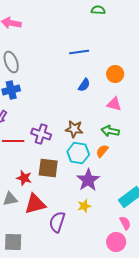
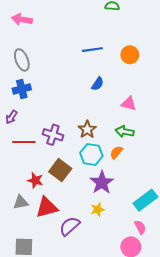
orange circle: (115, 74) -> (130, 55), moved
brown star: (74, 129) -> (87, 130), turned 30
brown square: (48, 168) -> (60, 170), turned 30
purple semicircle: (57, 222) -> (70, 226), turned 30

